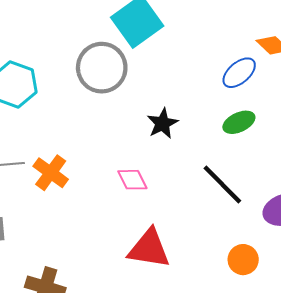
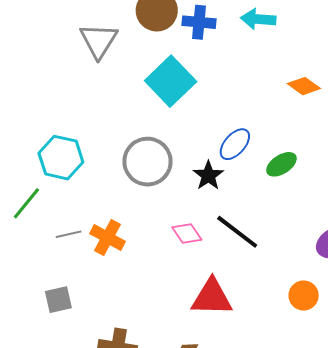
gray circle: (102, 68) -> (147, 162), moved
blue ellipse: (239, 73) -> (235, 144), moved
black line: (222, 185) -> (237, 232), moved

